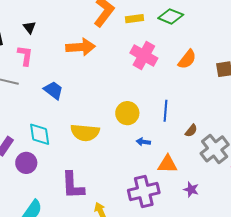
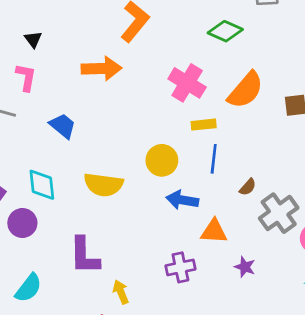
yellow rectangle: (134, 19) -> (204, 125), moved
orange semicircle: (187, 59) -> (246, 90), size x1.4
blue arrow: (143, 142) -> (182, 200), size x1.6
purple cross: (144, 191) -> (180, 267), size x0.7

